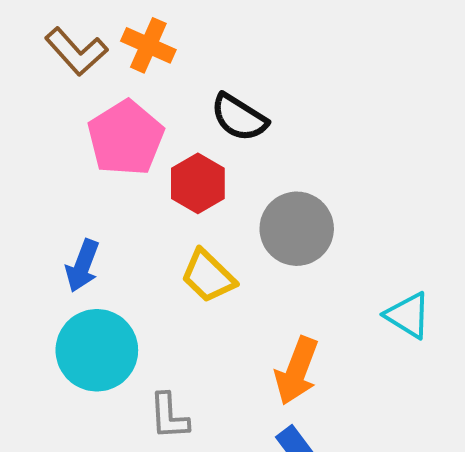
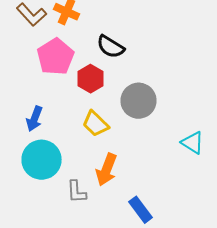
orange arrow: (297, 371) -> (106, 170), moved

